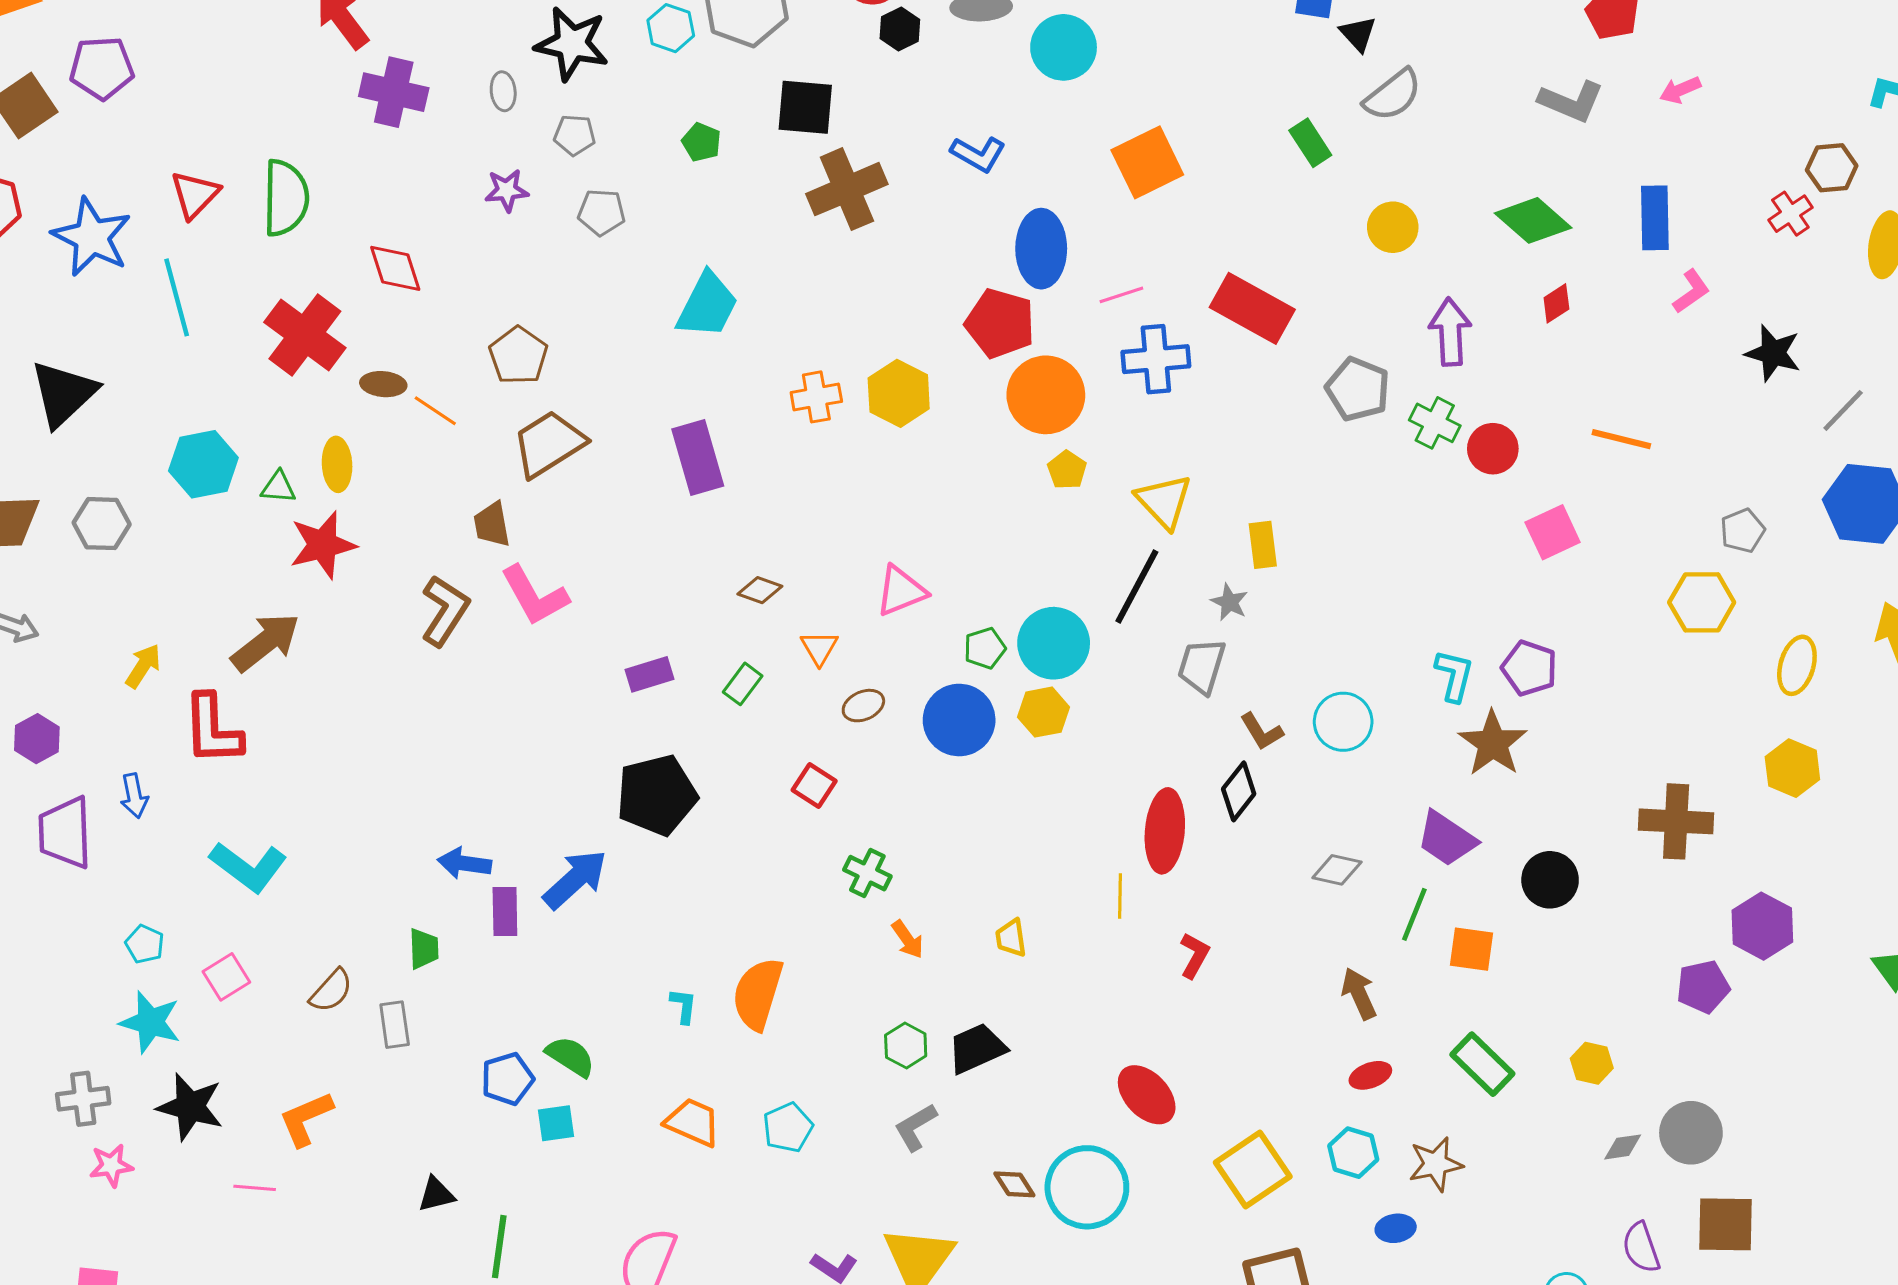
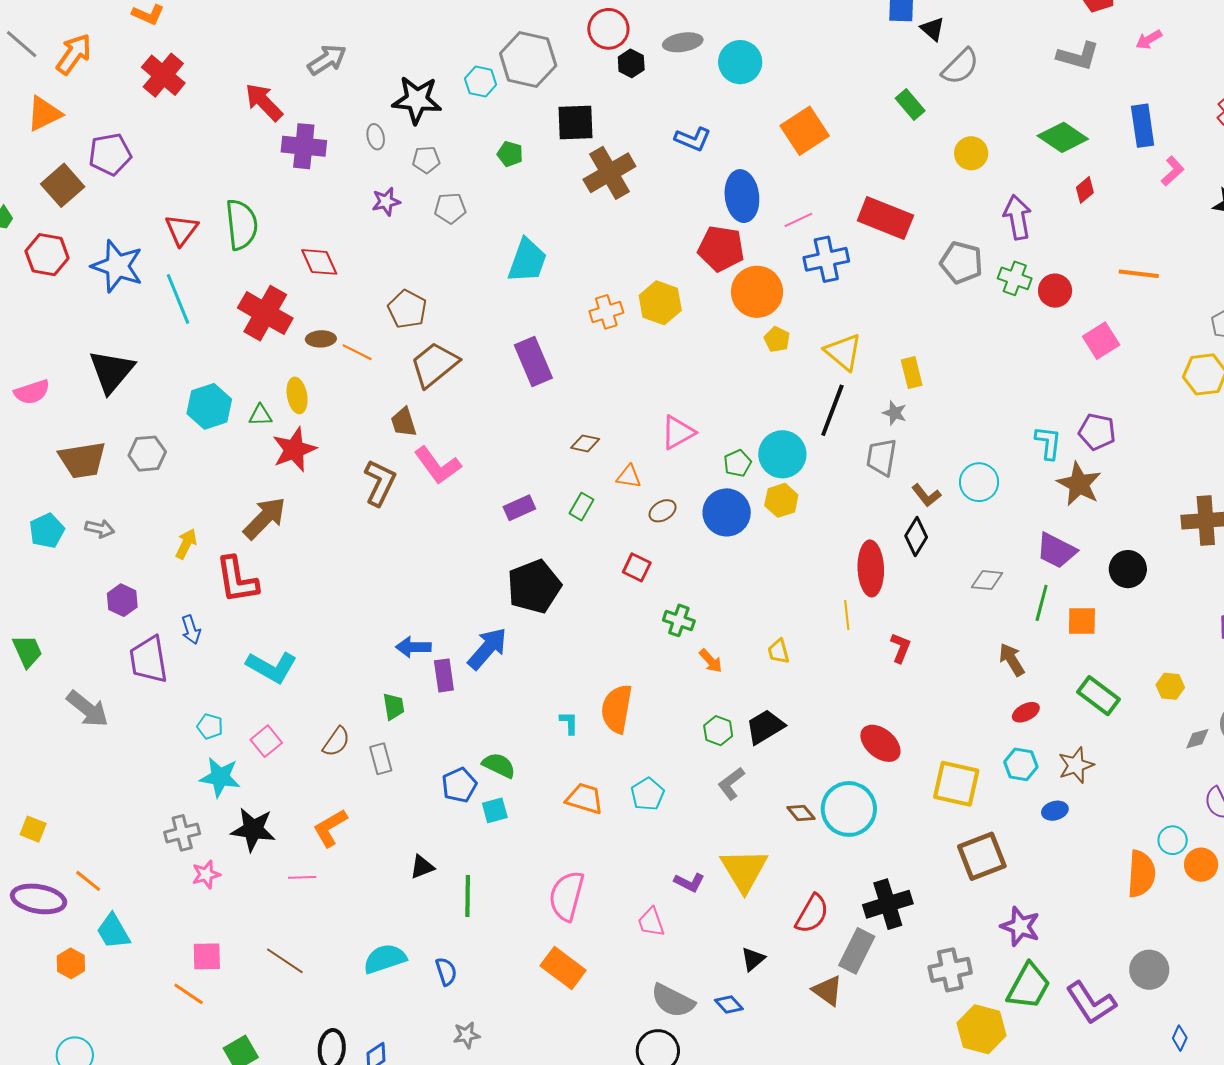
orange triangle: (819, 648) -> (629, 477), turned -44
yellow square: (1253, 1170) -> (956, 784), turned -36

